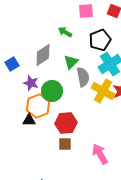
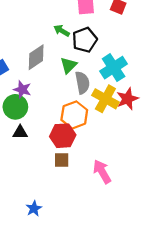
black pentagon: (100, 40) -> (85, 40), moved
green circle: (52, 91) -> (15, 107), moved
orange hexagon: (38, 106) -> (74, 115), moved

